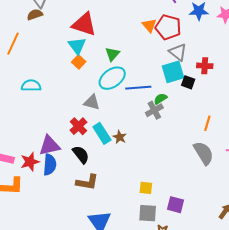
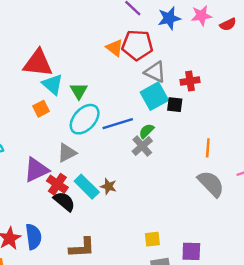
cyan triangle: (77, 46) -> (53, 84), moved
orange square: (79, 62) -> (41, 109), turned 32
gray triangle: (92, 102) -> (67, 153), turned -30
purple triangle: (50, 146) -> (36, 170), moved
black semicircle: (81, 155) -> (64, 201), moved

